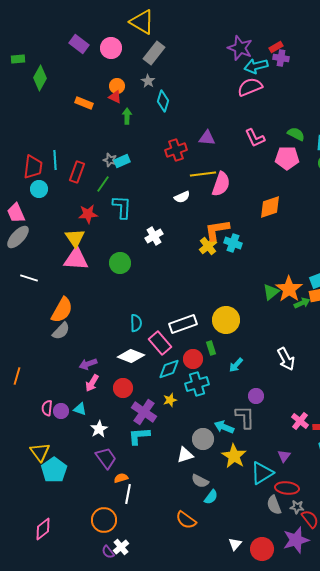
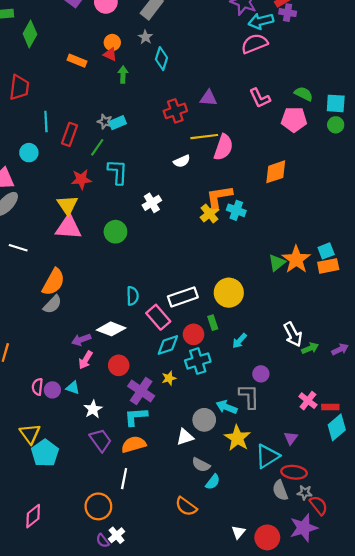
red trapezoid: (33, 167) -> (19, 87), moved
green arrow: (302, 303) -> (310, 348), moved
white diamond: (131, 356) -> (111, 329), moved
orange semicircle: (121, 478) -> (134, 444), moved, size x1.6

